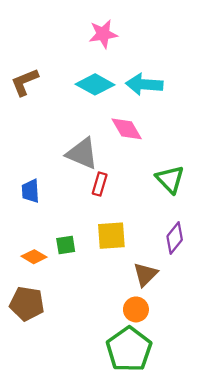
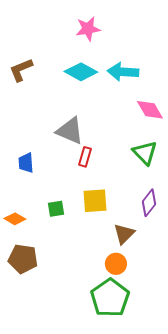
pink diamond: (127, 129) -> (150, 110), moved
orange diamond: (34, 257) -> (15, 219), moved

